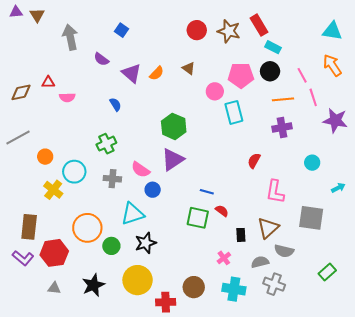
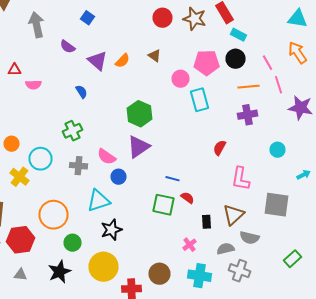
green circle: (111, 246) -> (72, 243), moved

